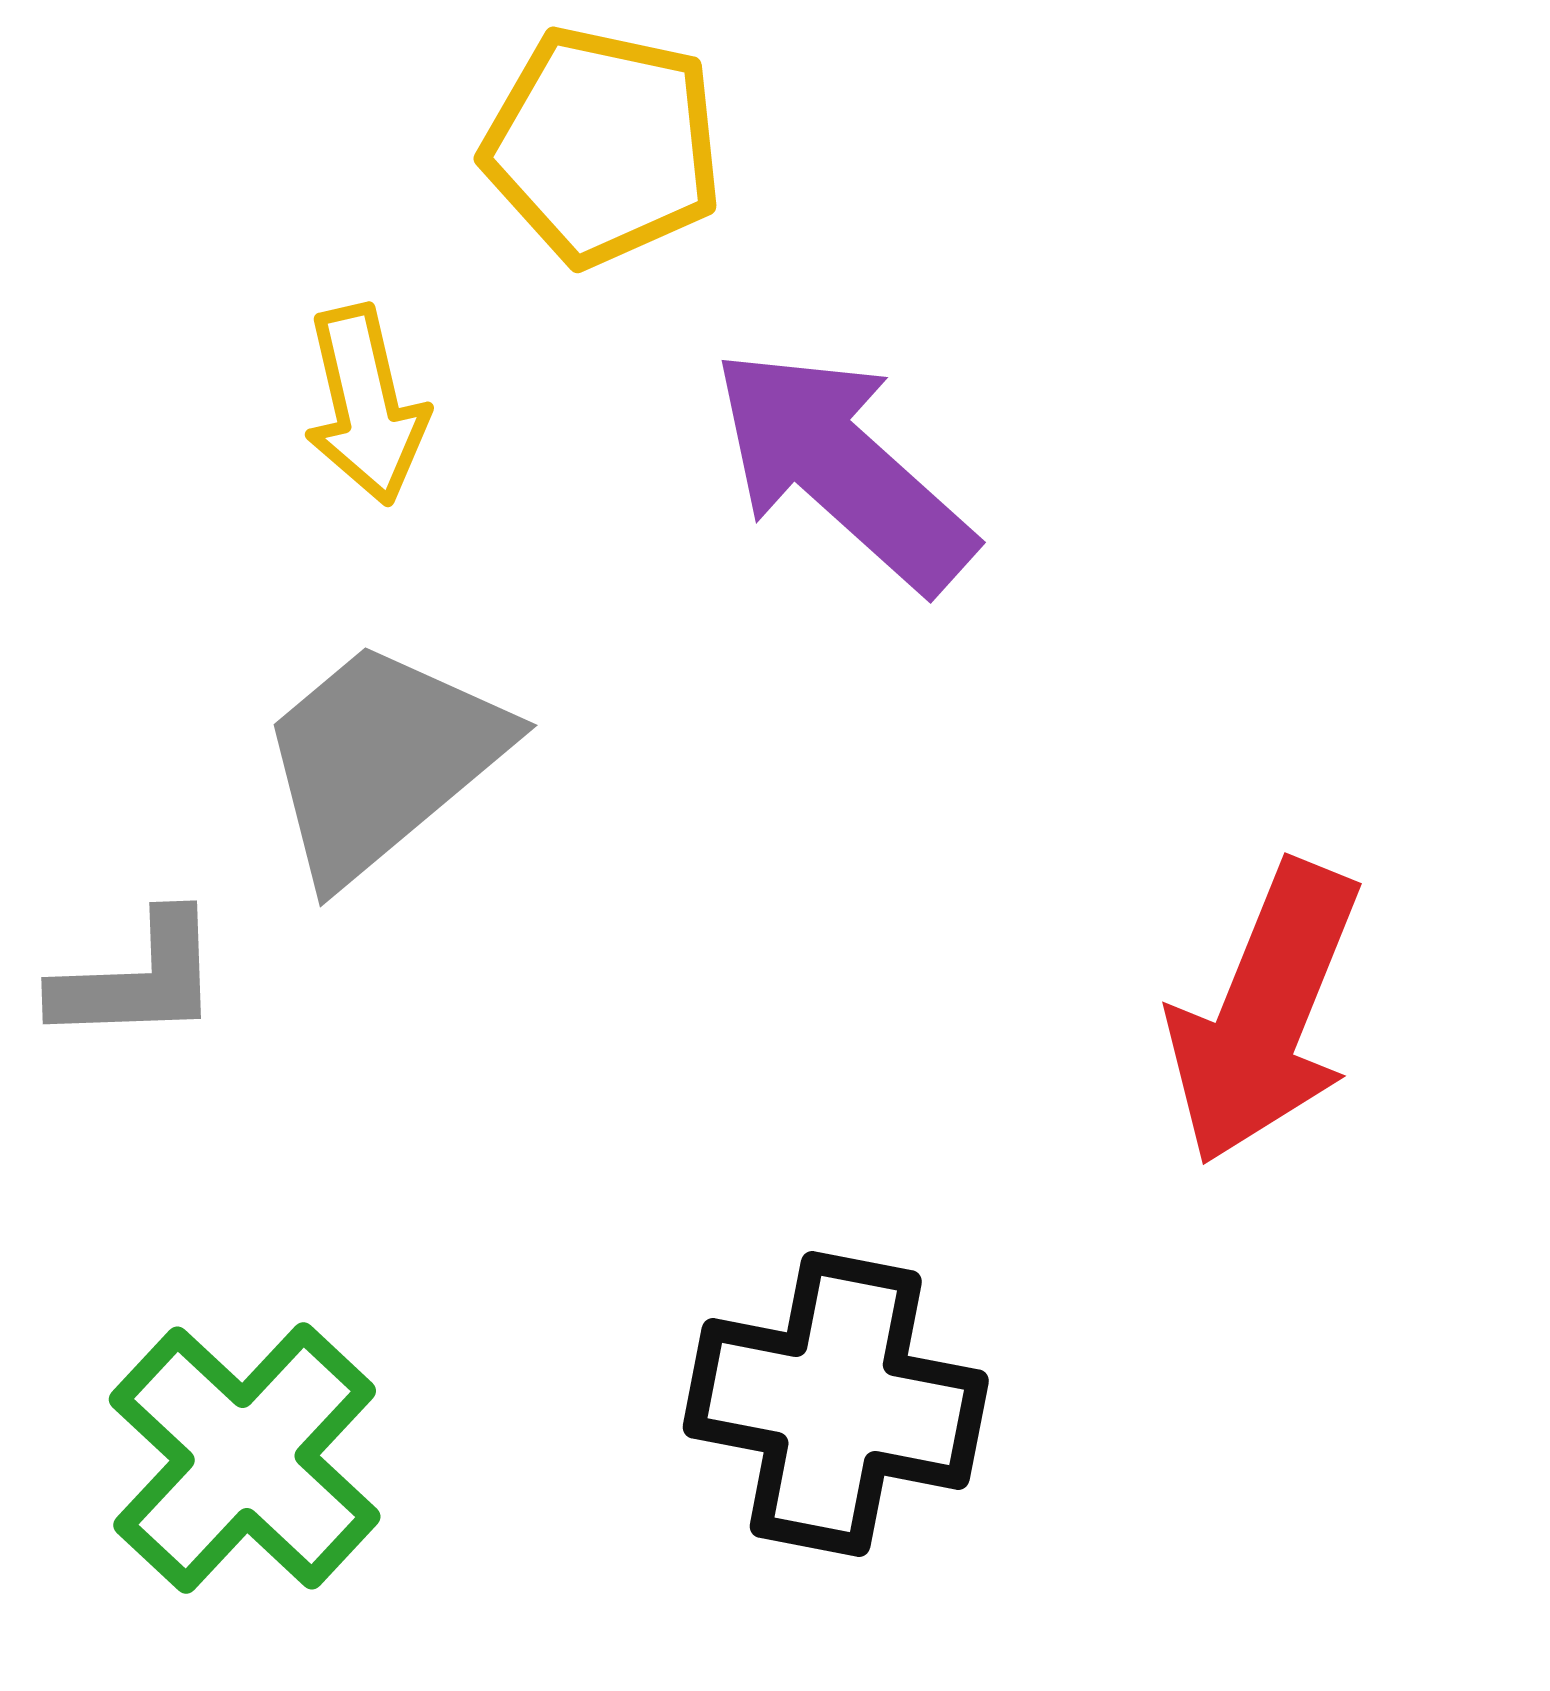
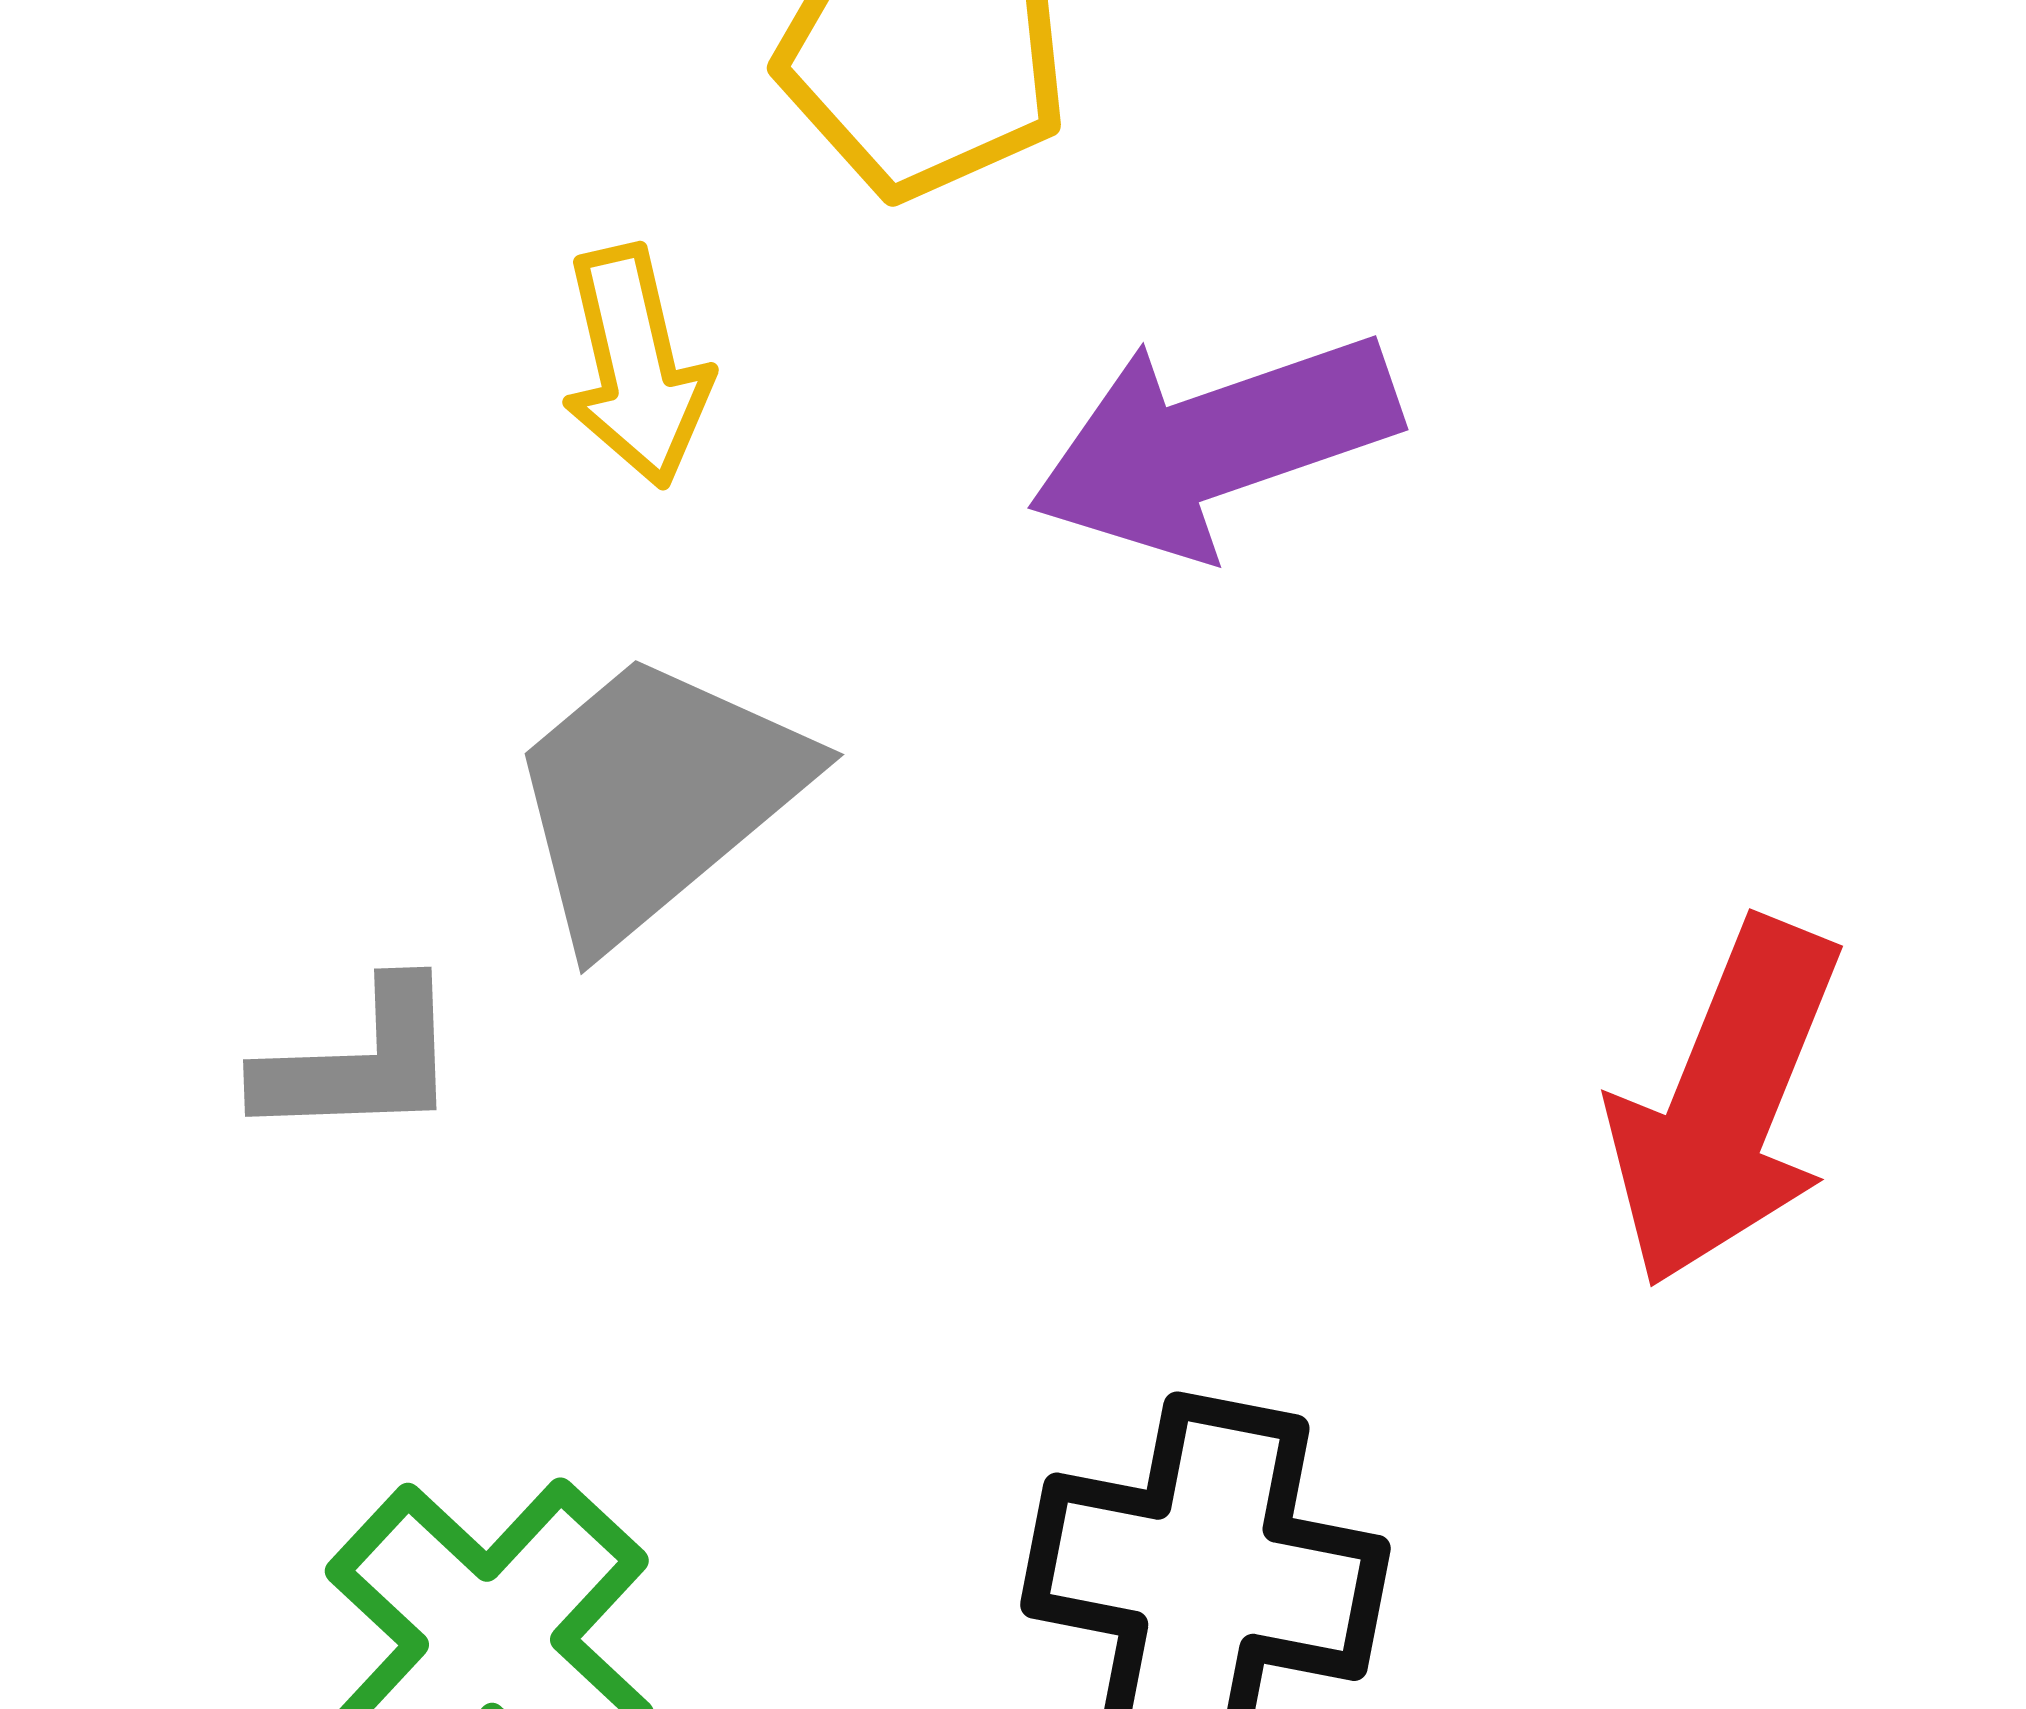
purple arrow: (843, 469) -> (1214, 444), turned -61

